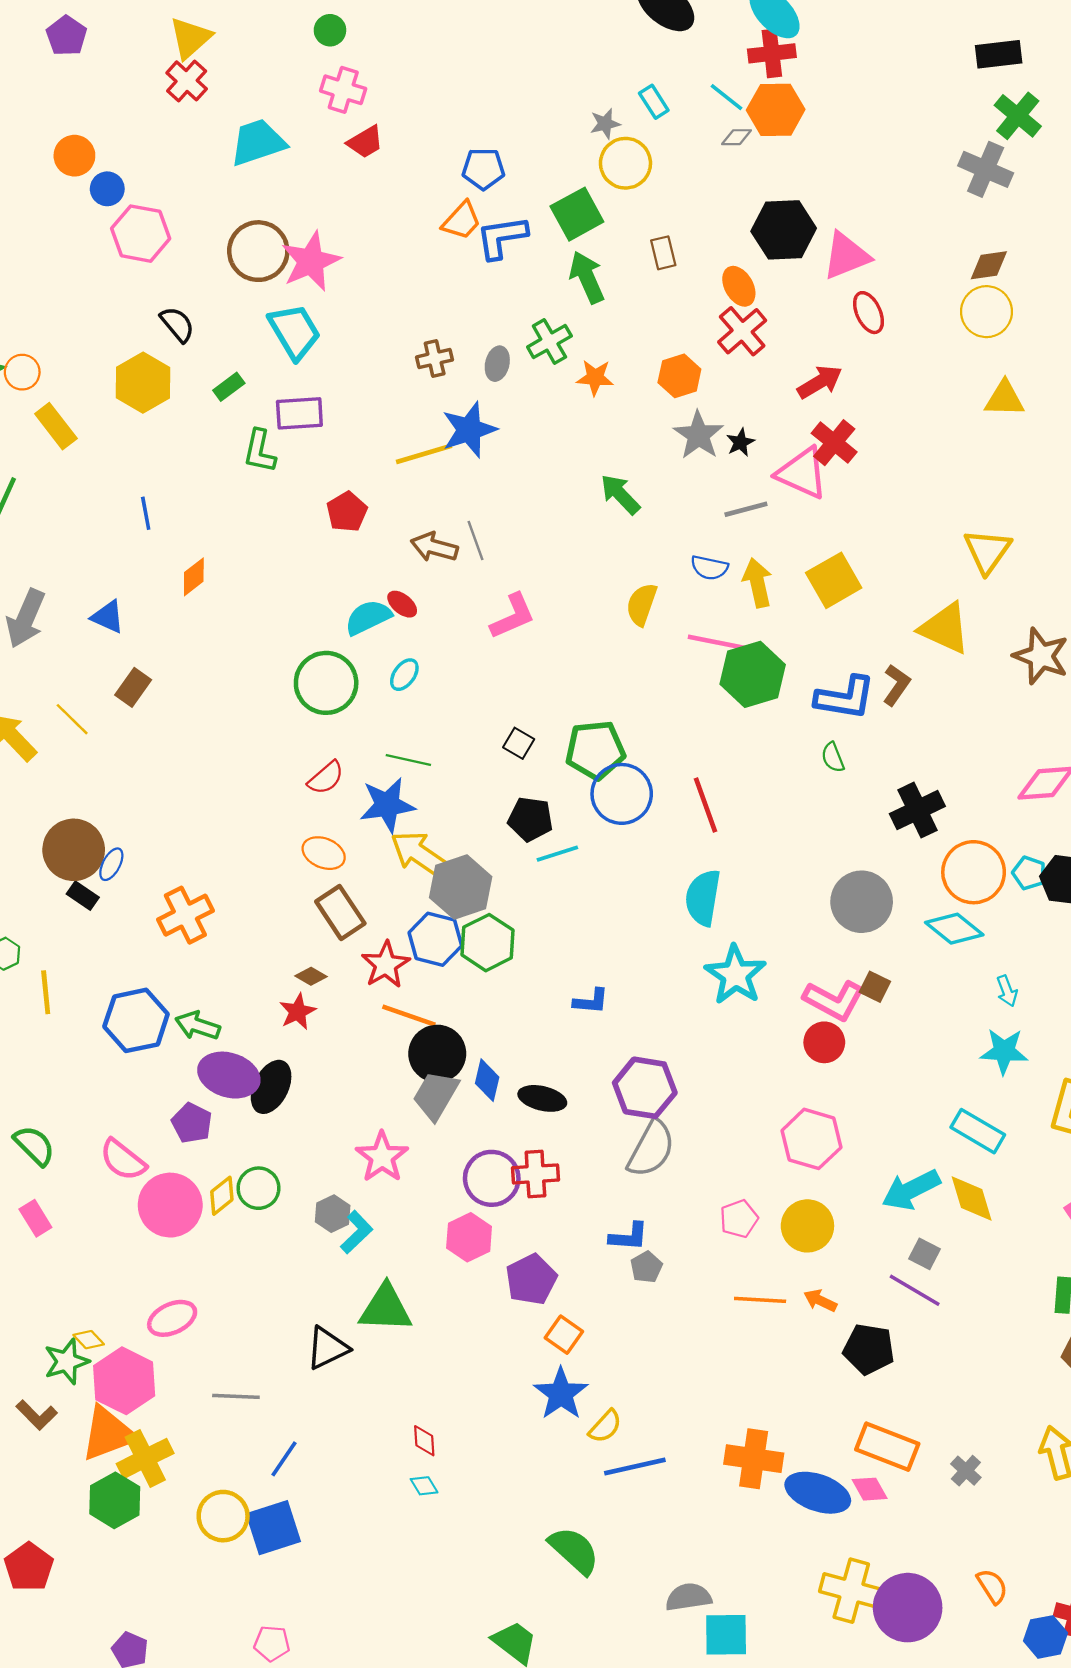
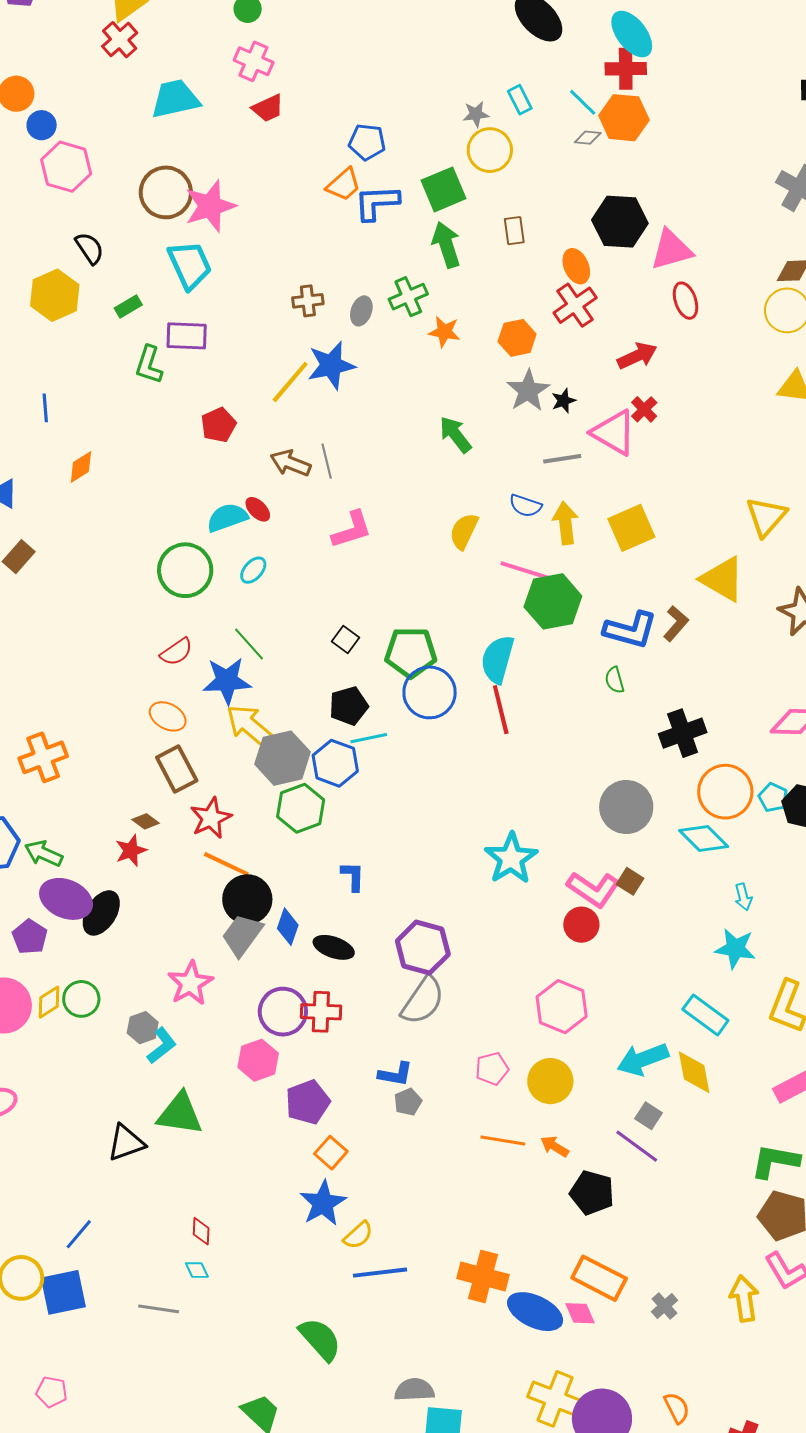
red cross: (834, 443) -> (644, 409), size x0.7
yellow line: (424, 454) -> (290, 382), turned -39
green line: (408, 760) -> (249, 644), turned 30
black pentagon: (530, 819) -> (349, 706), turned -30
cyan semicircle: (703, 898) -> (498, 659), moved
blue hexagon: (435, 939) -> (335, 763), moved
blue L-shape: (591, 1001) -> (353, 876), moved, turned -100
gray line: (236, 1396) -> (159, 1309), moved

